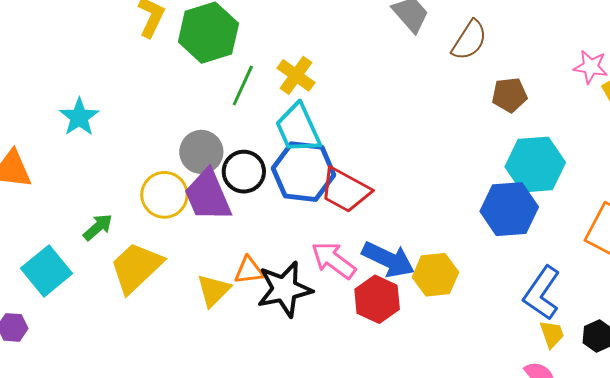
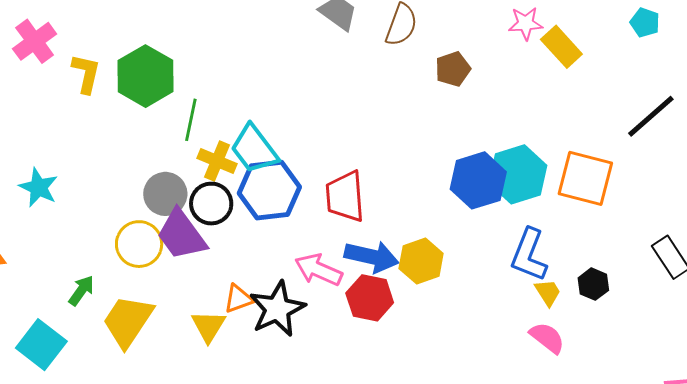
yellow cross: (296, 75) -> (217, 161), moved
cyan hexagon: (535, 165) -> (518, 174), moved
red trapezoid: (345, 190) -> (345, 196), moved, turned 70

